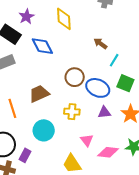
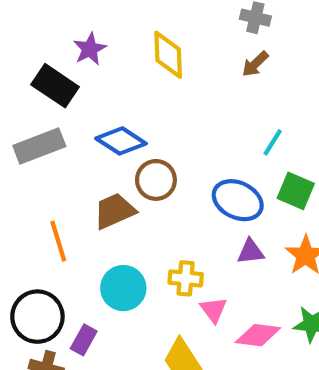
brown arrow: (100, 43) -> (255, 64), moved, turned -80
blue diamond: (42, 46) -> (121, 141), moved, turned -30
brown circle: (75, 77) -> (156, 180), moved
yellow cross: (72, 112) -> (186, 278), moved

